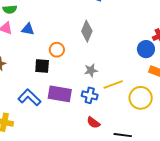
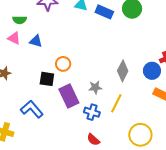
gray diamond: (87, 31) -> (123, 71), moved
yellow line: (113, 85) -> (116, 103), turned -48
purple rectangle: (60, 94) -> (69, 96), moved, turned 50
yellow circle: (141, 98) -> (140, 135), moved

